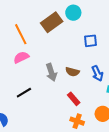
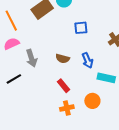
gray arrow: (51, 72) -> (31, 58), moved
orange cross: (77, 121) -> (67, 108), turned -32

